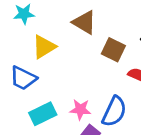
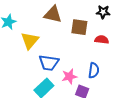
blue trapezoid: (23, 78) -> (49, 63), moved
blue semicircle: (114, 111) -> (94, 70), size x0.7

